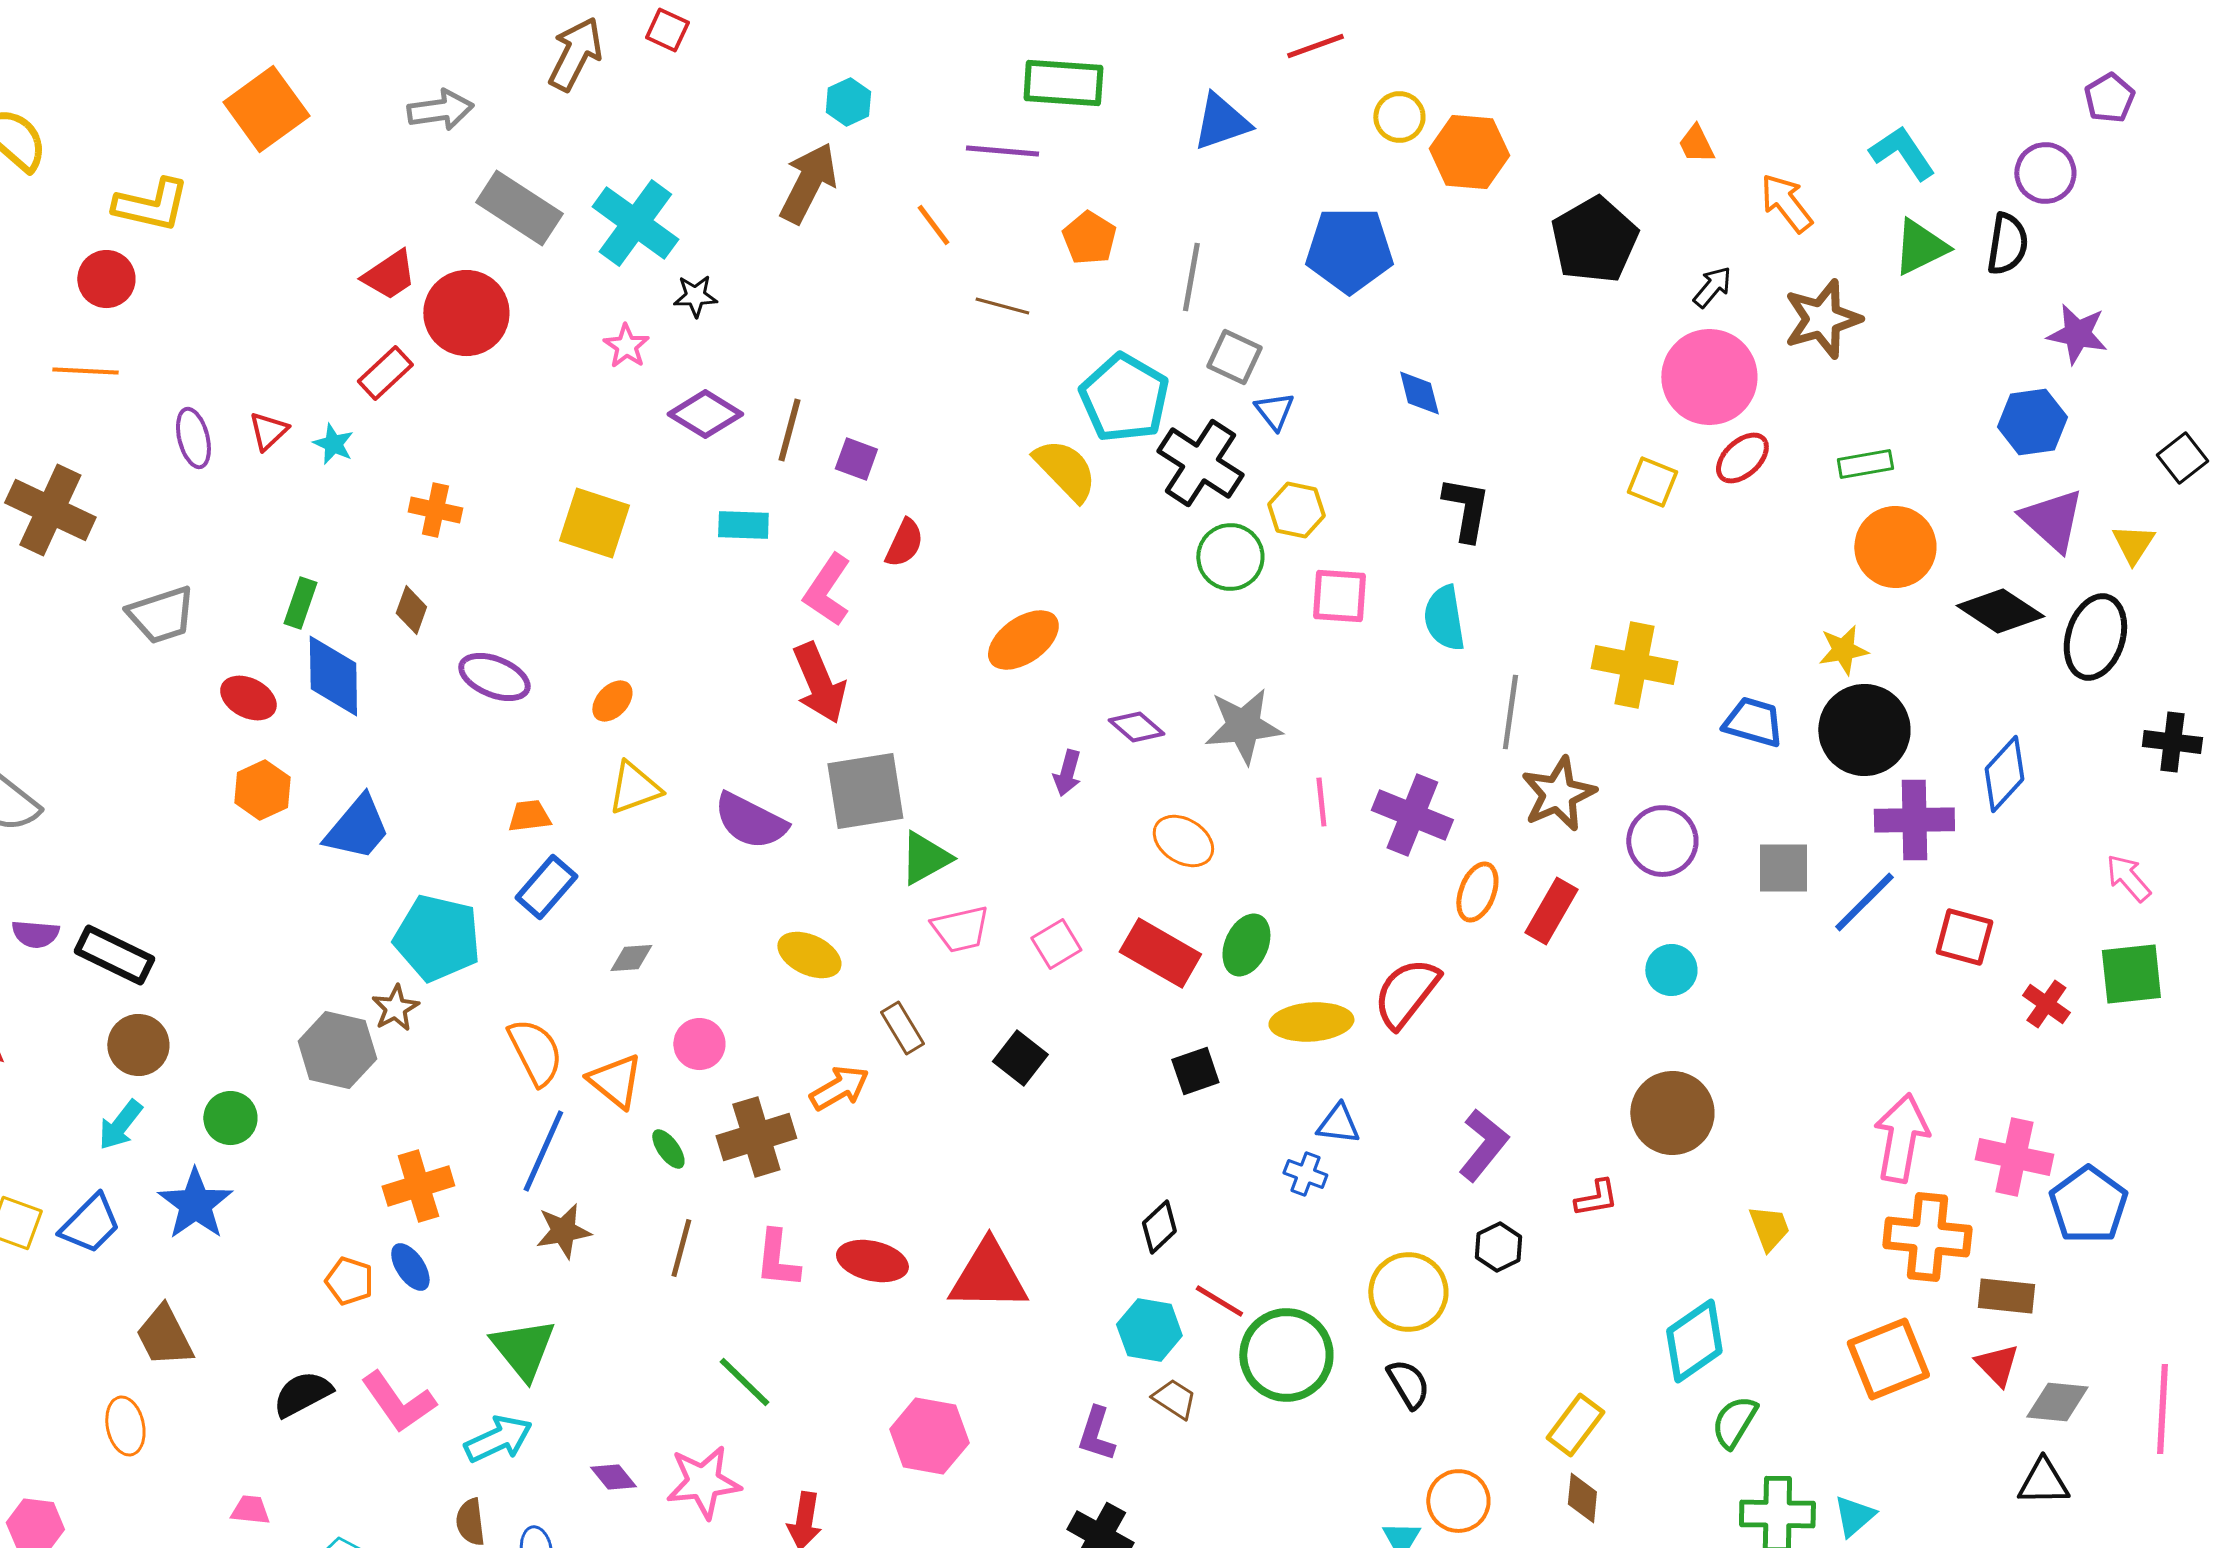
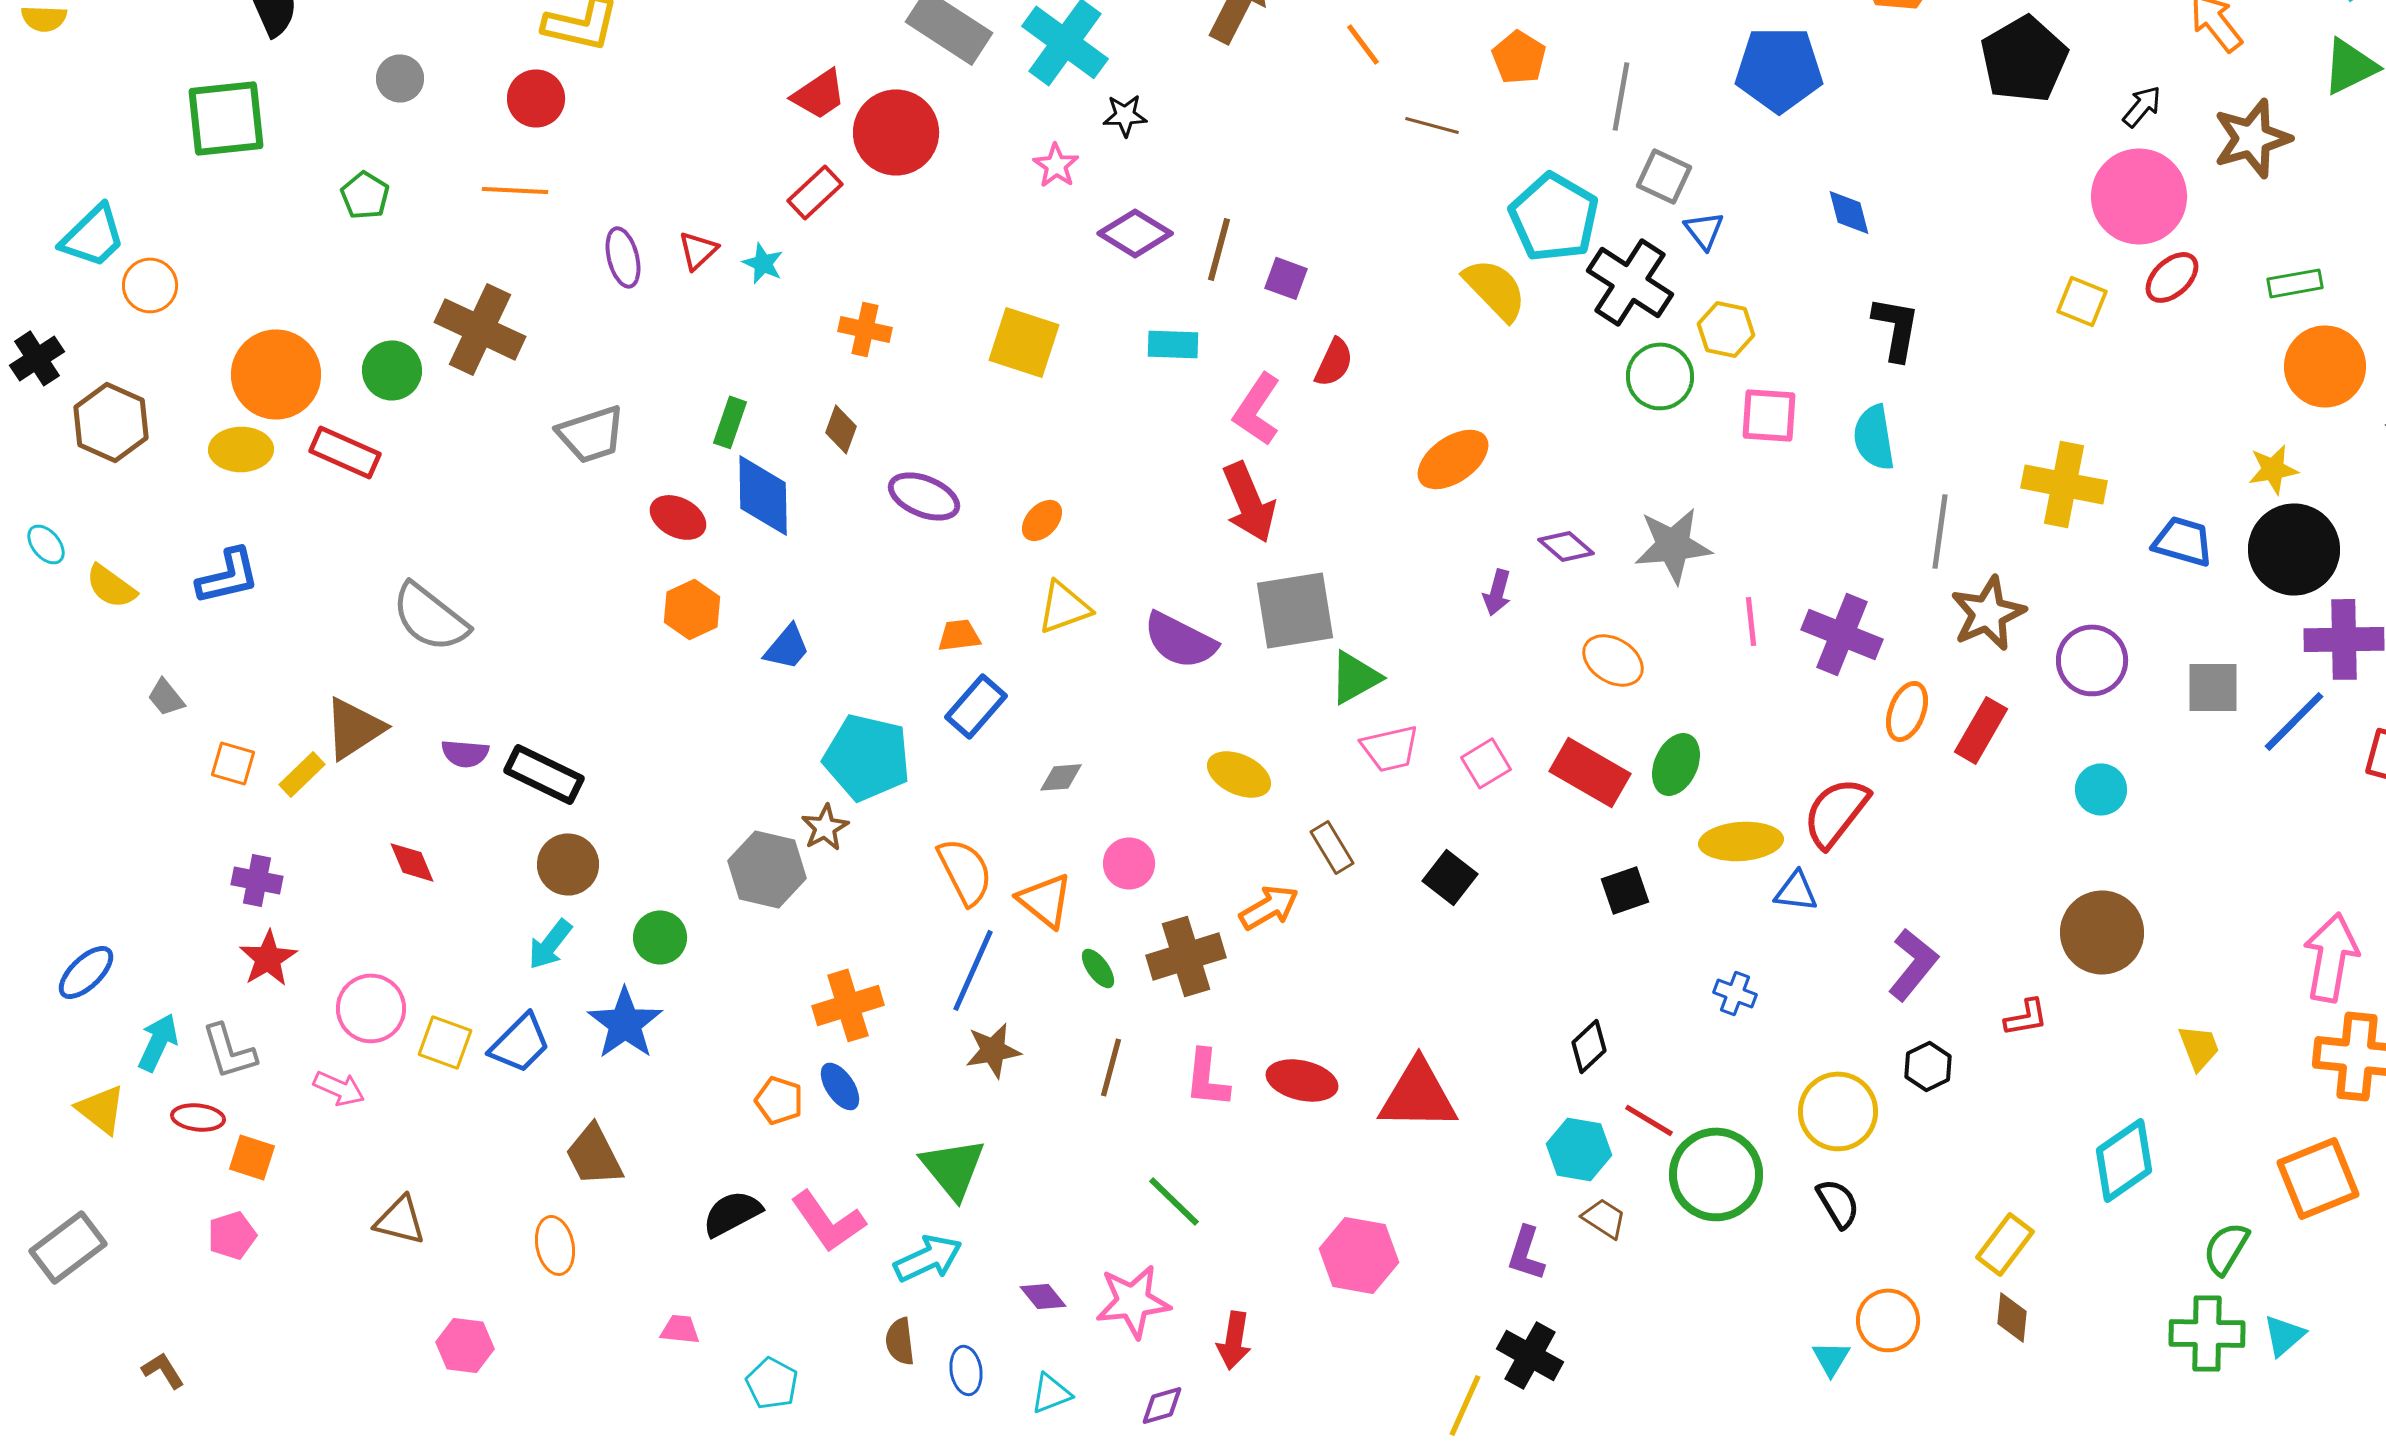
blue trapezoid: (357, 828) -> (787, 647), size x0.7
blue triangle: (1338, 1124) -> (1796, 891), moved
green semicircle: (1734, 1422) -> (2226, 1248), moved

